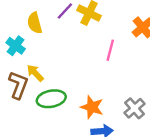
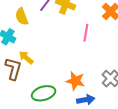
green ellipse: (51, 99) -> (44, 93), moved

